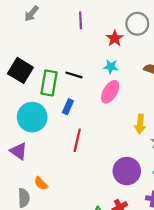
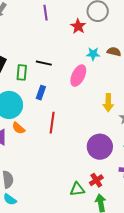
cyan star: (111, 67) -> (93, 54), moved
green rectangle: (49, 83) -> (22, 72), size x0.7
orange semicircle: (41, 183) -> (18, 128), moved

